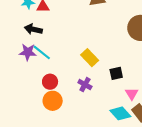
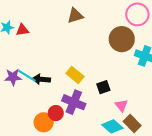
black arrow: (33, 29) -> (41, 79), moved
red circle: (50, 82) -> (56, 113), moved
purple cross: (85, 85) -> (74, 102), size x1.6

